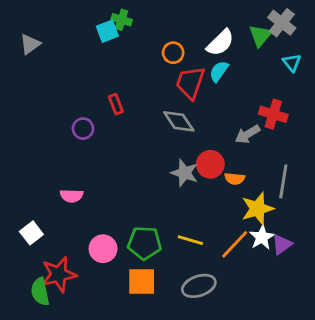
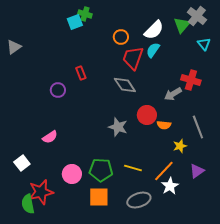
gray triangle: (30, 44) -> (14, 47), moved
gray star: (185, 173) -> (118, 127), moved
gray line: (283, 181) -> (198, 127), turned -30
pink semicircle: (72, 196) -> (50, 137), turned -35
yellow star: (258, 209) -> (180, 146), size x0.6
white star: (262, 237) -> (170, 186), moved

